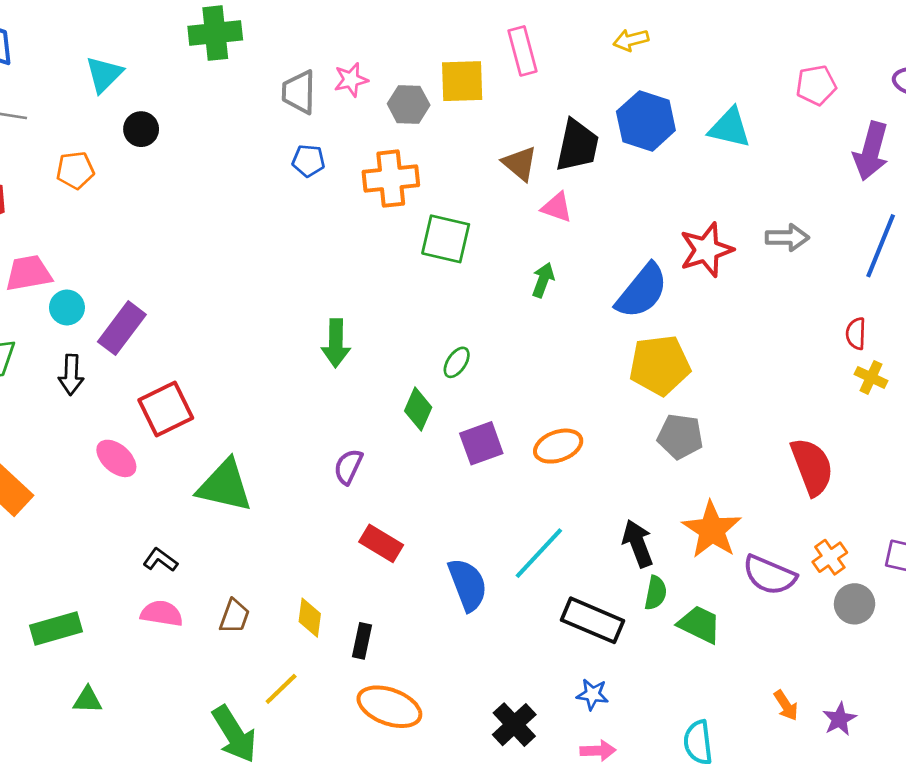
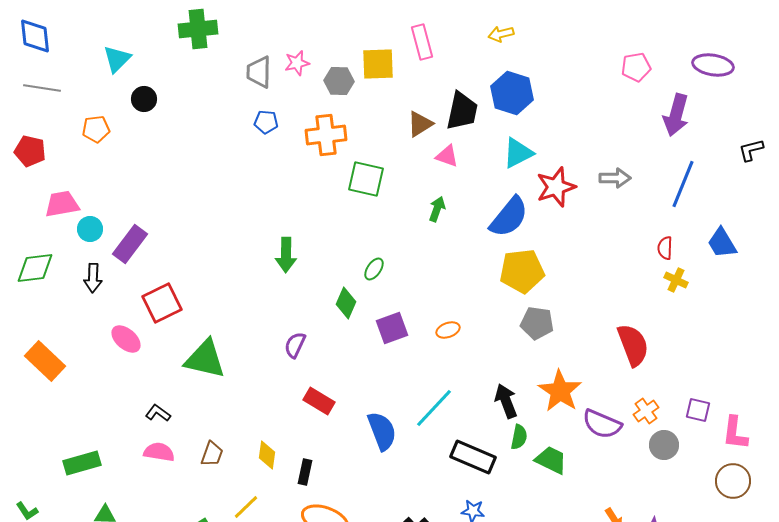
cyan triangle: (730, 128) -> (518, 153), moved, turned -40
brown triangle: (520, 163) -> (420, 124), turned 48
orange ellipse: (558, 446) -> (448, 330), size x0.7

